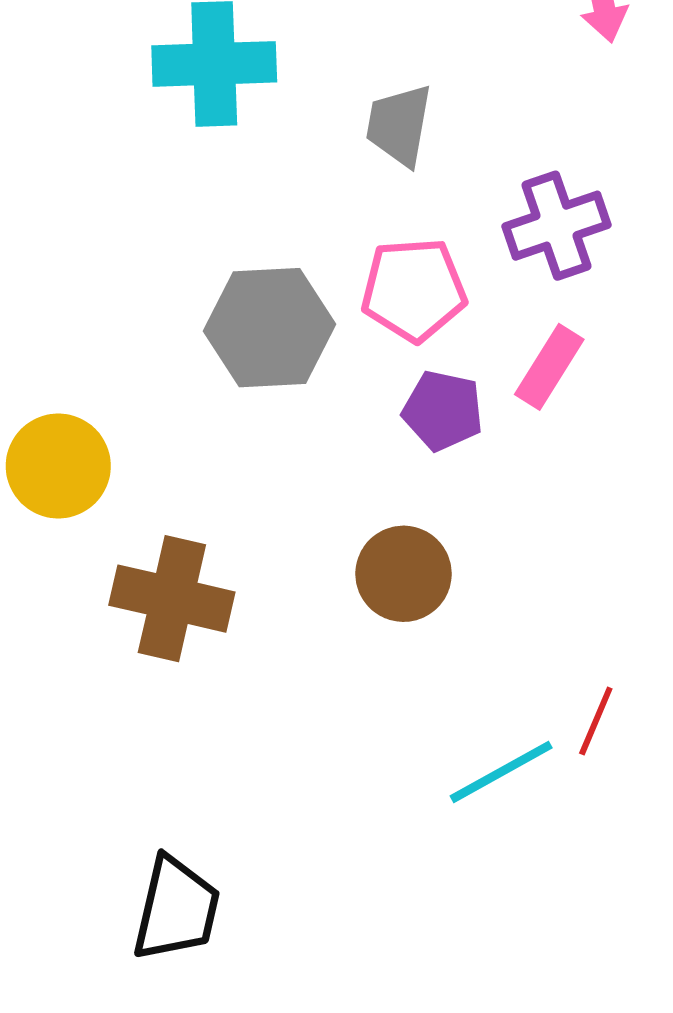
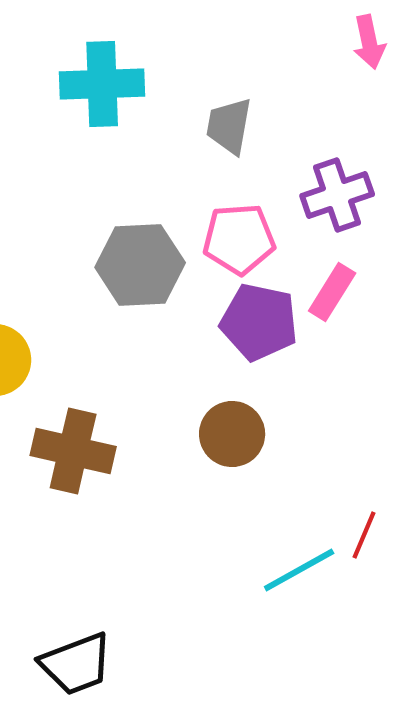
purple pentagon: (443, 411) -> (259, 322), size x1.4
black trapezoid: (176, 909) -> (76, 664), turned 56

